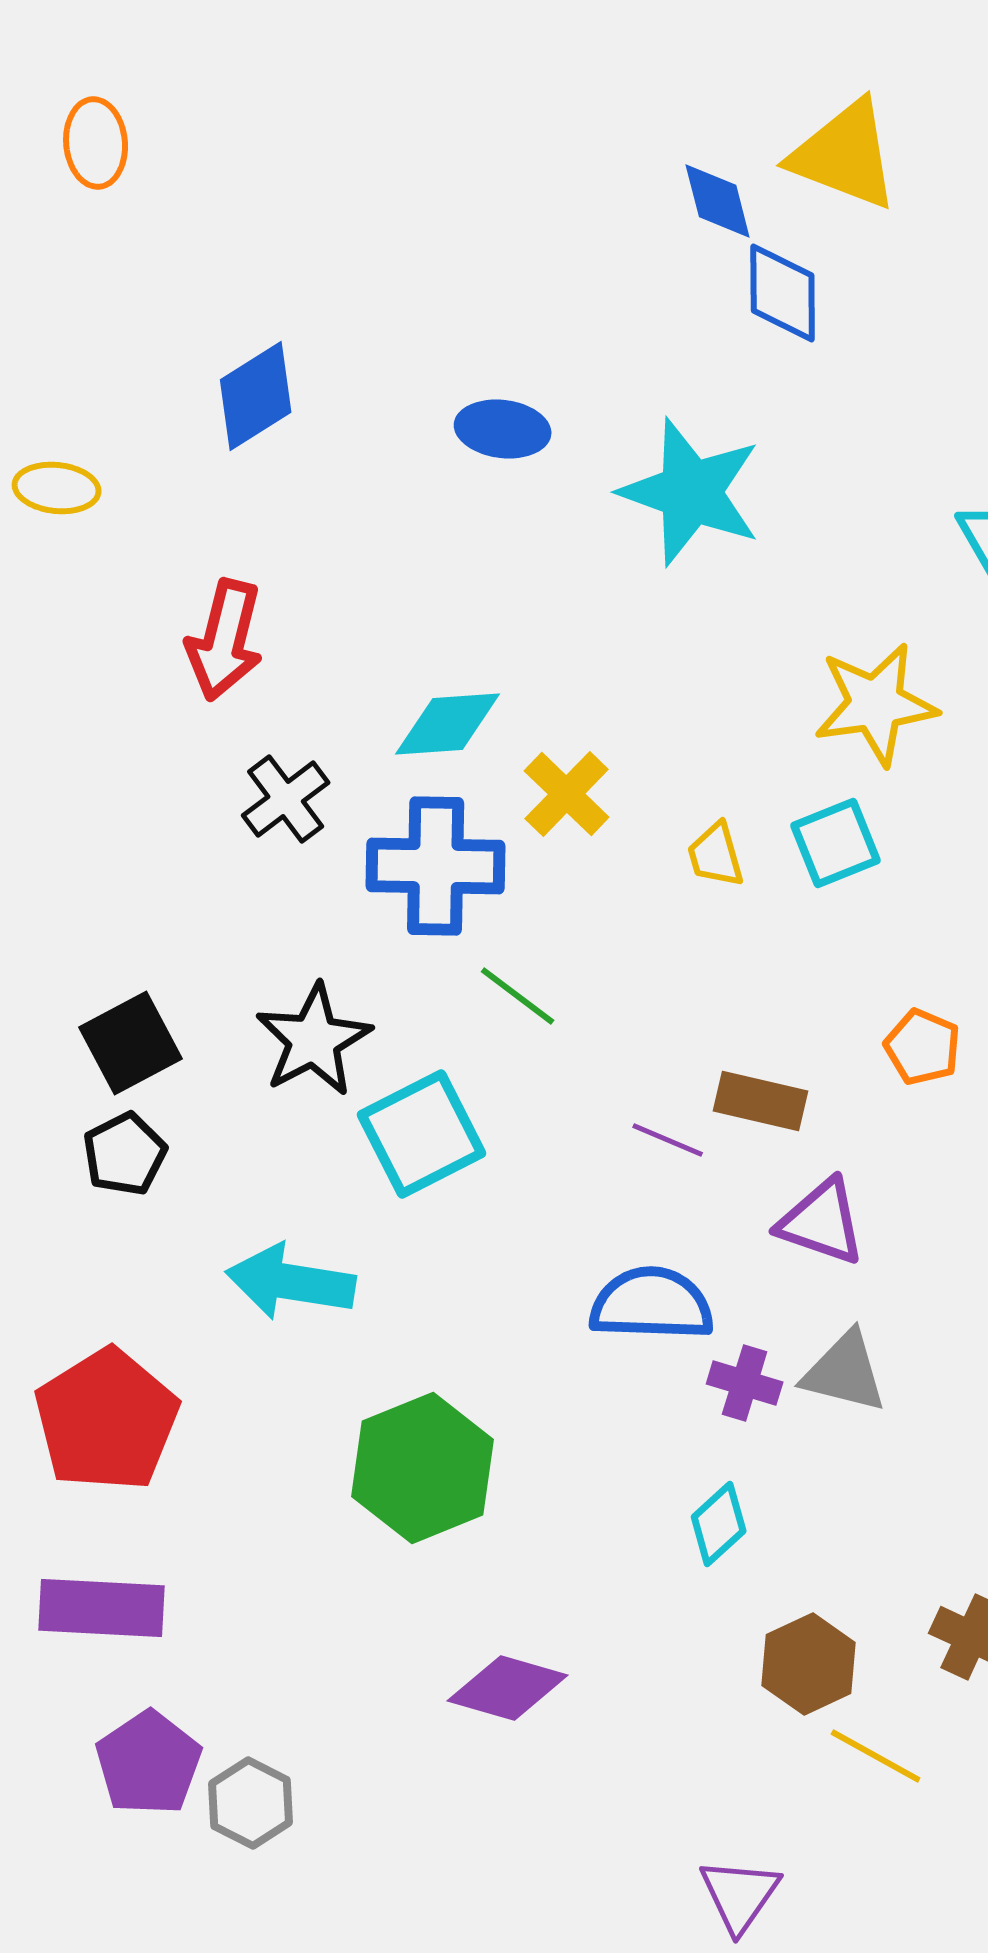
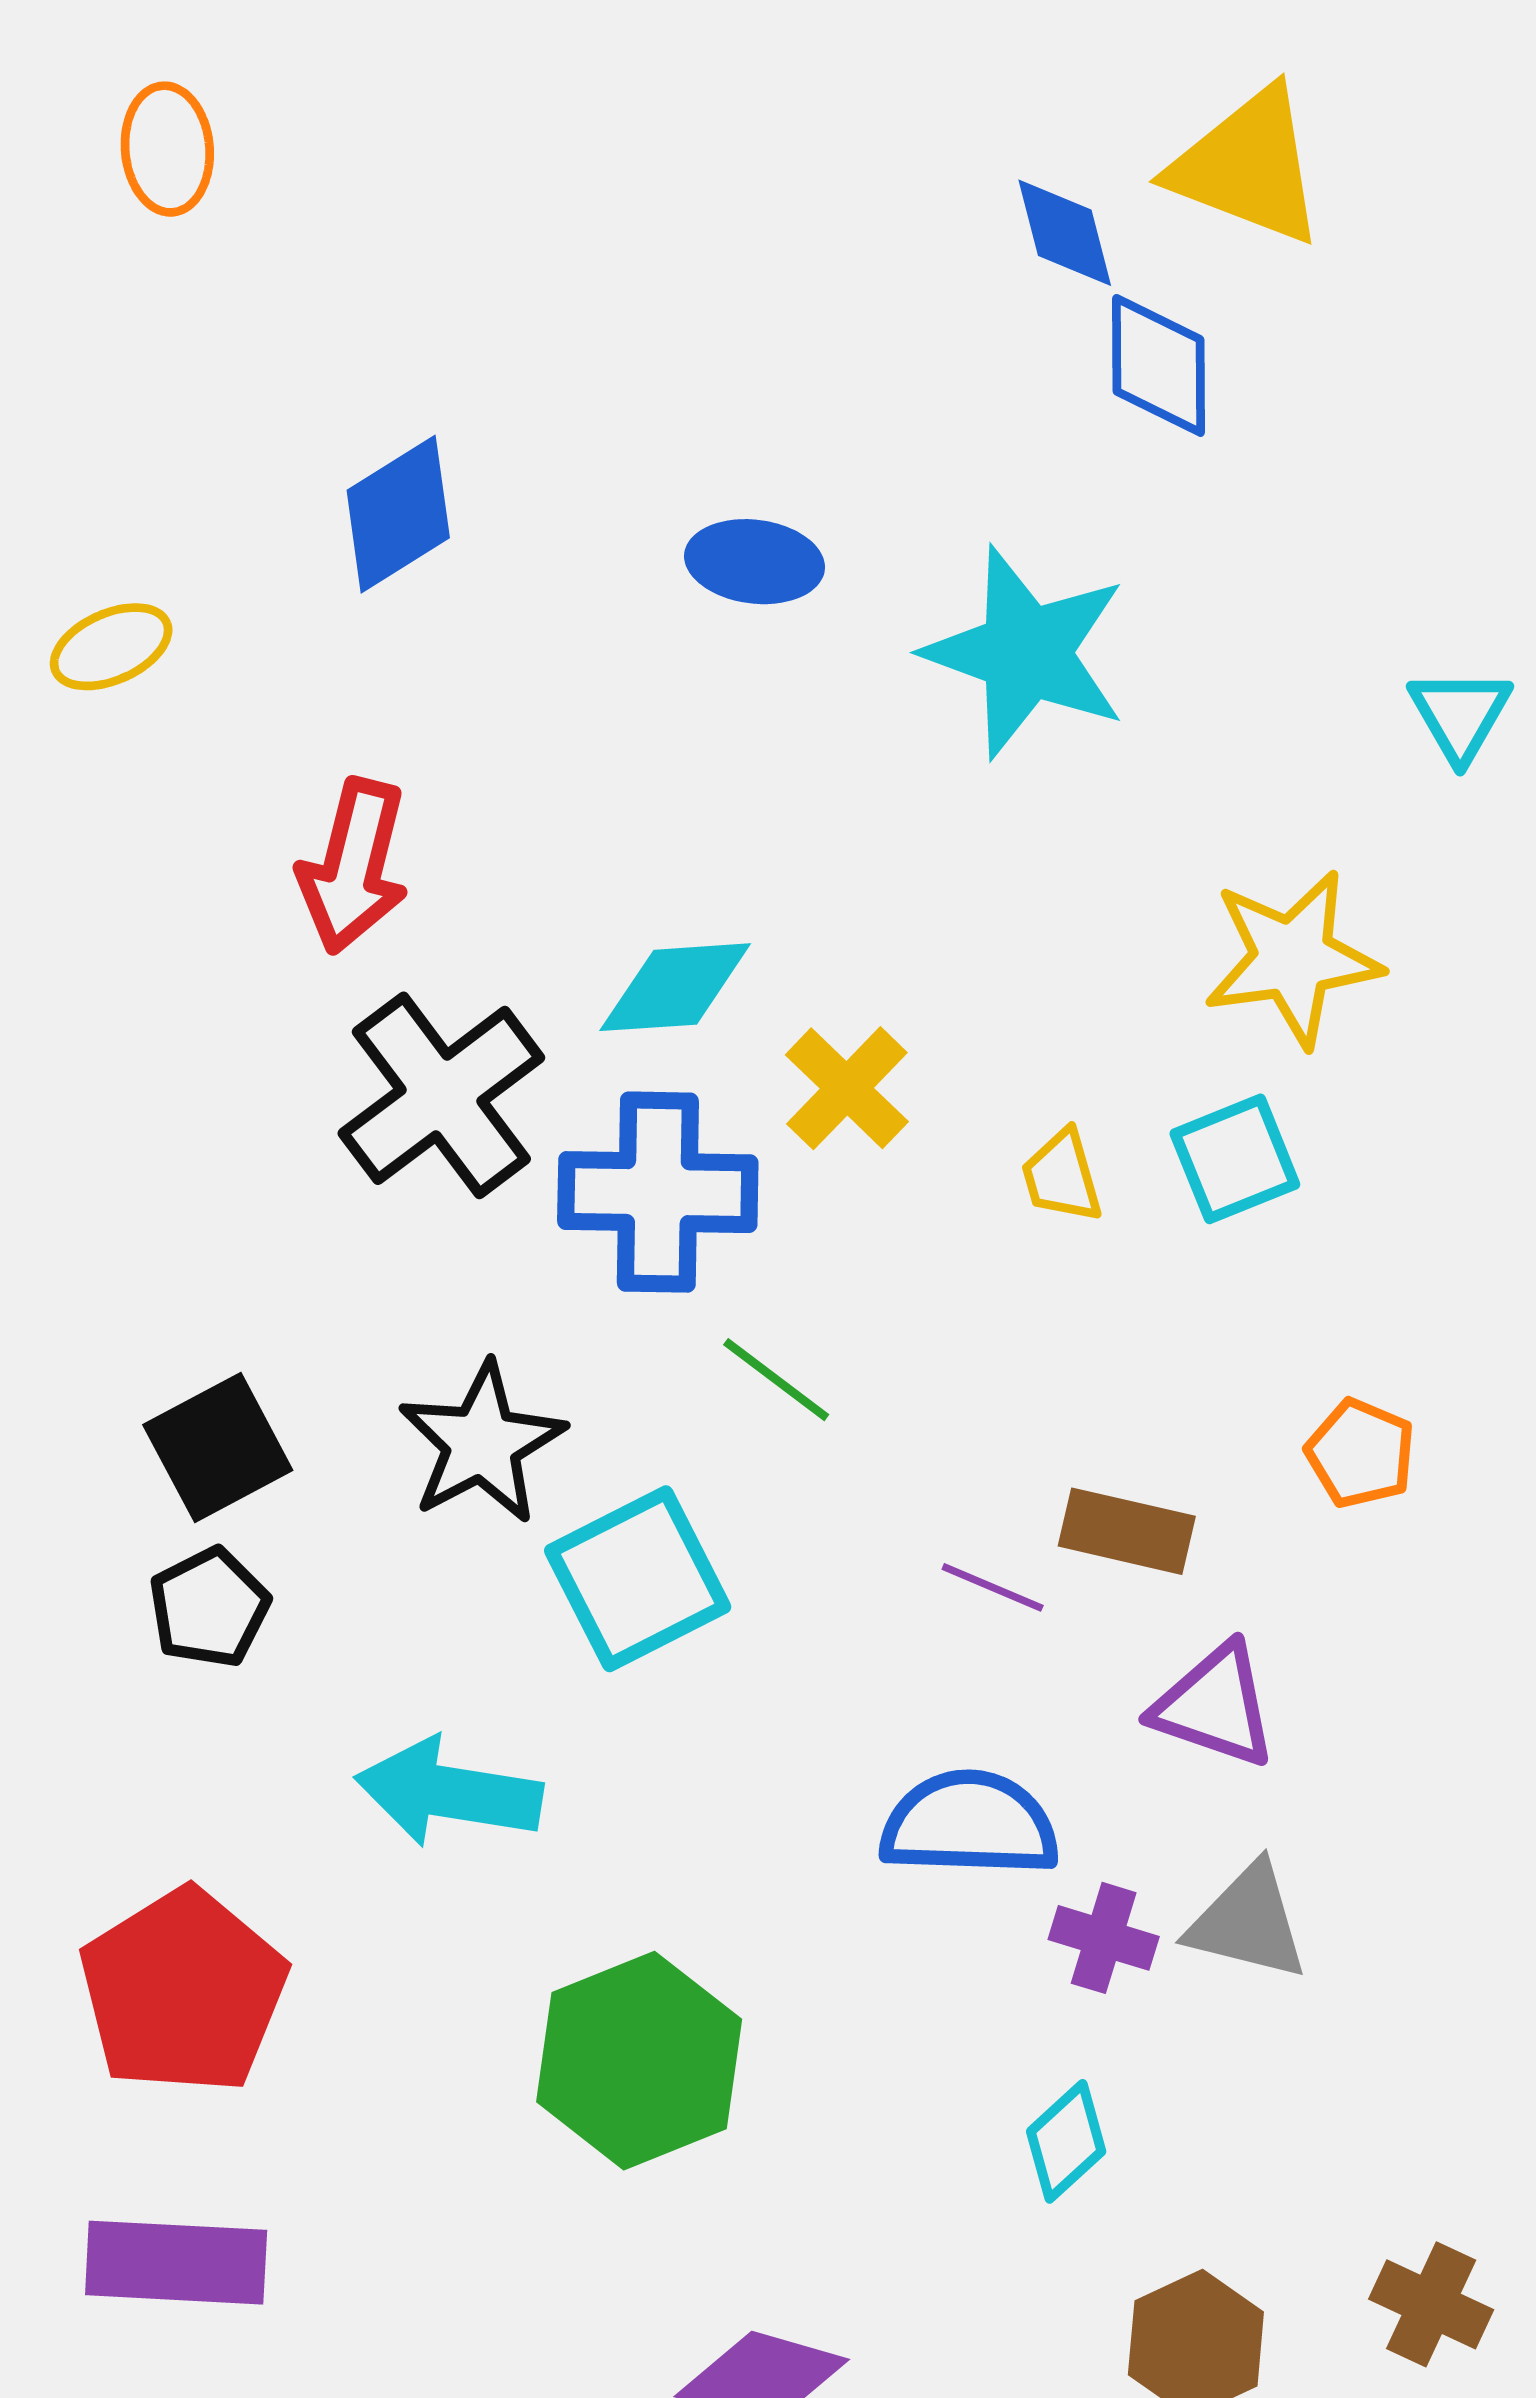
yellow ellipse: (57, 488) -> (111, 647), turned -30
black cross: (286, 799) -> (441, 1095), size x1.6

